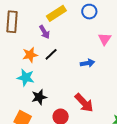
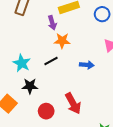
black line: (51, 54) -> (51, 61), moved
orange star: (30, 55) -> (62, 41), moved

